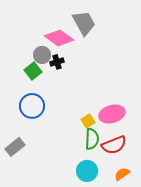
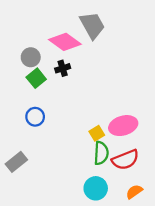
gray circle: (42, 55) -> (31, 57), moved
blue circle: (32, 106) -> (35, 117), size x0.7

